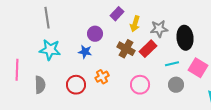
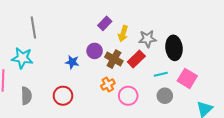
purple circle: (95, 34) -> (95, 51), moved
cyan star: (50, 50) -> (22, 58), moved
orange cross: (102, 77) -> (108, 85), moved

